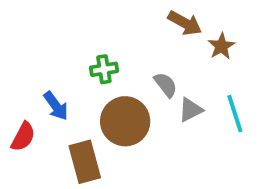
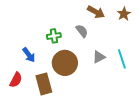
brown star: (221, 46) -> (124, 14), moved
gray semicircle: (166, 85) -> (82, 31), moved
red semicircle: (23, 137) -> (16, 80), moved

